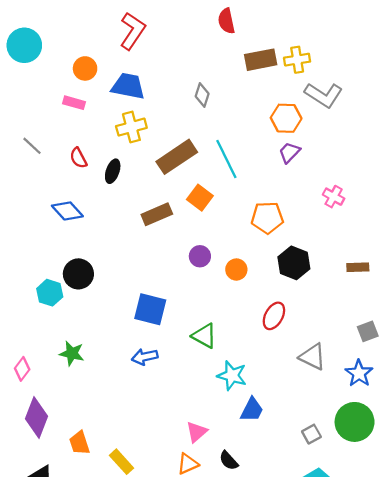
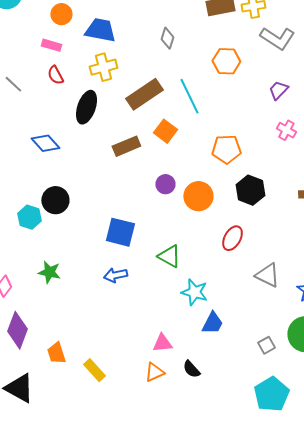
orange hexagon: (286, 118) -> (226, 61), moved
purple trapezoid: (289, 152) -> (278, 90), moved
red semicircle: (78, 158) -> (55, 75), moved
black ellipse: (113, 171) -> (86, 107), size x1.5
orange circle: (236, 270) -> (198, 196), size x1.5
pink triangle: (197, 432) -> (162, 343), turned 35

